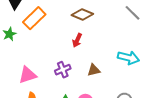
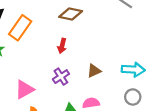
red arrow: (77, 40) -> (62, 46), moved
cyan arrow: (128, 58) -> (133, 70), moved

